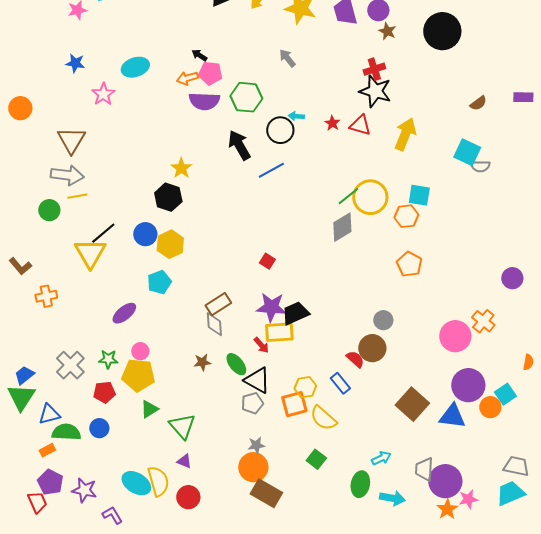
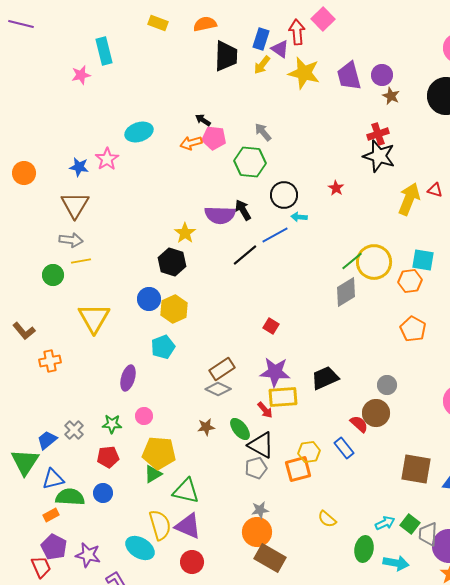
gray arrow: (287, 58) -> (263, 132), moved
blue star: (75, 63) -> (79, 167), moved
purple semicircle: (204, 101) -> (220, 215), moved
cyan arrow: (296, 116) -> (299, 217), moved
red triangle: (360, 125) -> (435, 190), moved, size x0.7
black arrow: (239, 145) -> (243, 210), size x0.7
gray arrow: (67, 175) -> (71, 240), size x0.7
black line: (103, 233) -> (245, 255), moved
purple ellipse: (124, 313) -> (128, 378), turned -35
black trapezoid: (295, 313) -> (325, 378), moved
gray diamond: (214, 324) -> (218, 389), turned -60
gray cross: (70, 365) -> (74, 430), size x0.7
blue trapezoid: (24, 375) -> (47, 440), moved
yellow pentagon: (138, 375) -> (159, 453), moved
brown square: (412, 404) -> (416, 469), turned -32
yellow semicircle: (323, 418) -> (327, 519), moved, size x0.7
green triangle: (182, 426) -> (186, 491), turned -36
green square: (316, 459) -> (410, 524), moved
purple triangle: (184, 461) -> (188, 526), size x1.8
yellow semicircle: (158, 481) -> (160, 525), moved

